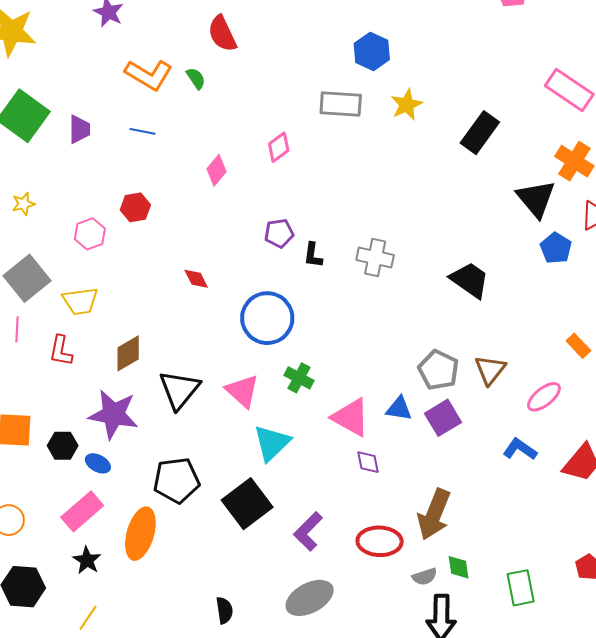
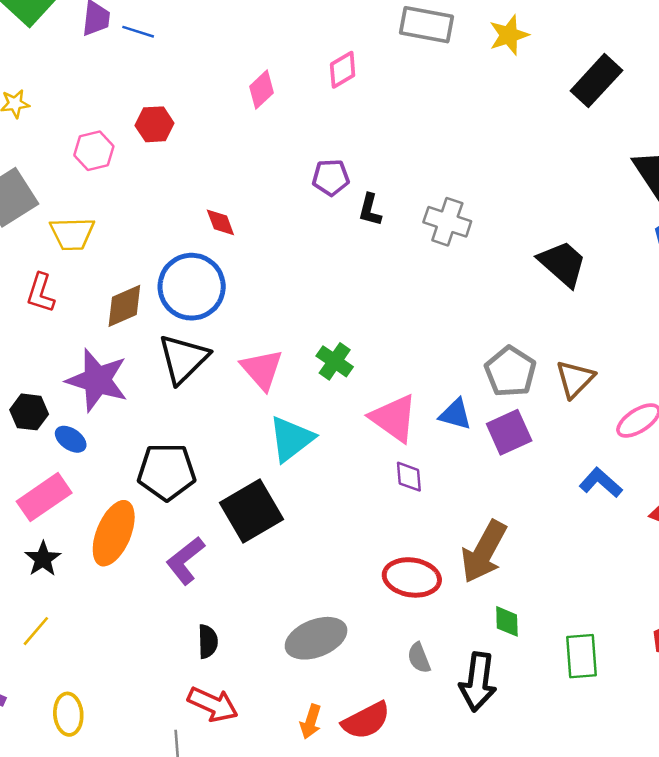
blue line: (142, 131) -> (138, 32), moved
blue circle: (267, 318) -> (192, 287), moved
purple L-shape: (308, 531) -> (185, 560), moved
gray semicircle: (425, 577) -> (419, 658), moved, turned 80

